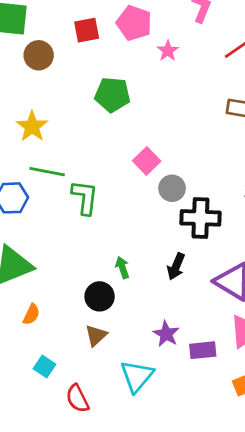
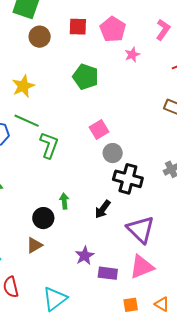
cyan triangle: (137, 376) -> (55, 299), moved

